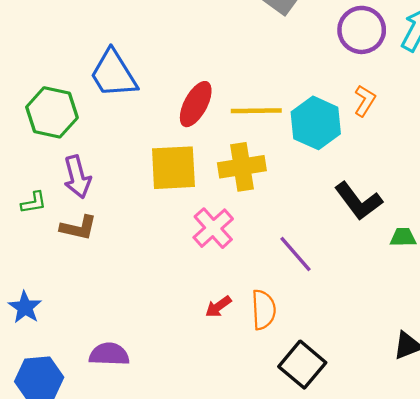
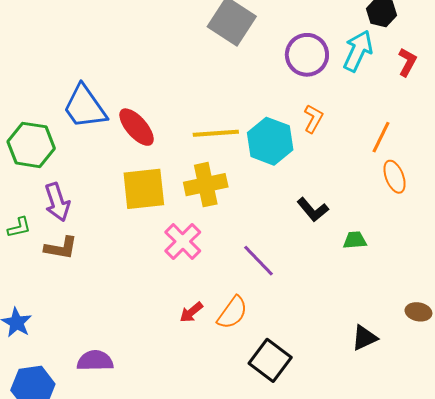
red ellipse: (196, 104) -> (137, 127), moved, turned -66
black L-shape: (358, 201) -> (313, 210), size x0.7
orange semicircle: (264, 310) -> (232, 313), turned 42

